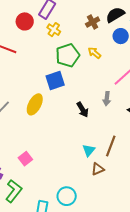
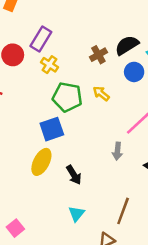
green pentagon: (68, 55) -> (67, 97), turned 30
yellow ellipse: (35, 104) -> (41, 162), moved
black arrow: (83, 110) -> (74, 175), moved
cyan triangle: (89, 150) -> (77, 214), moved

